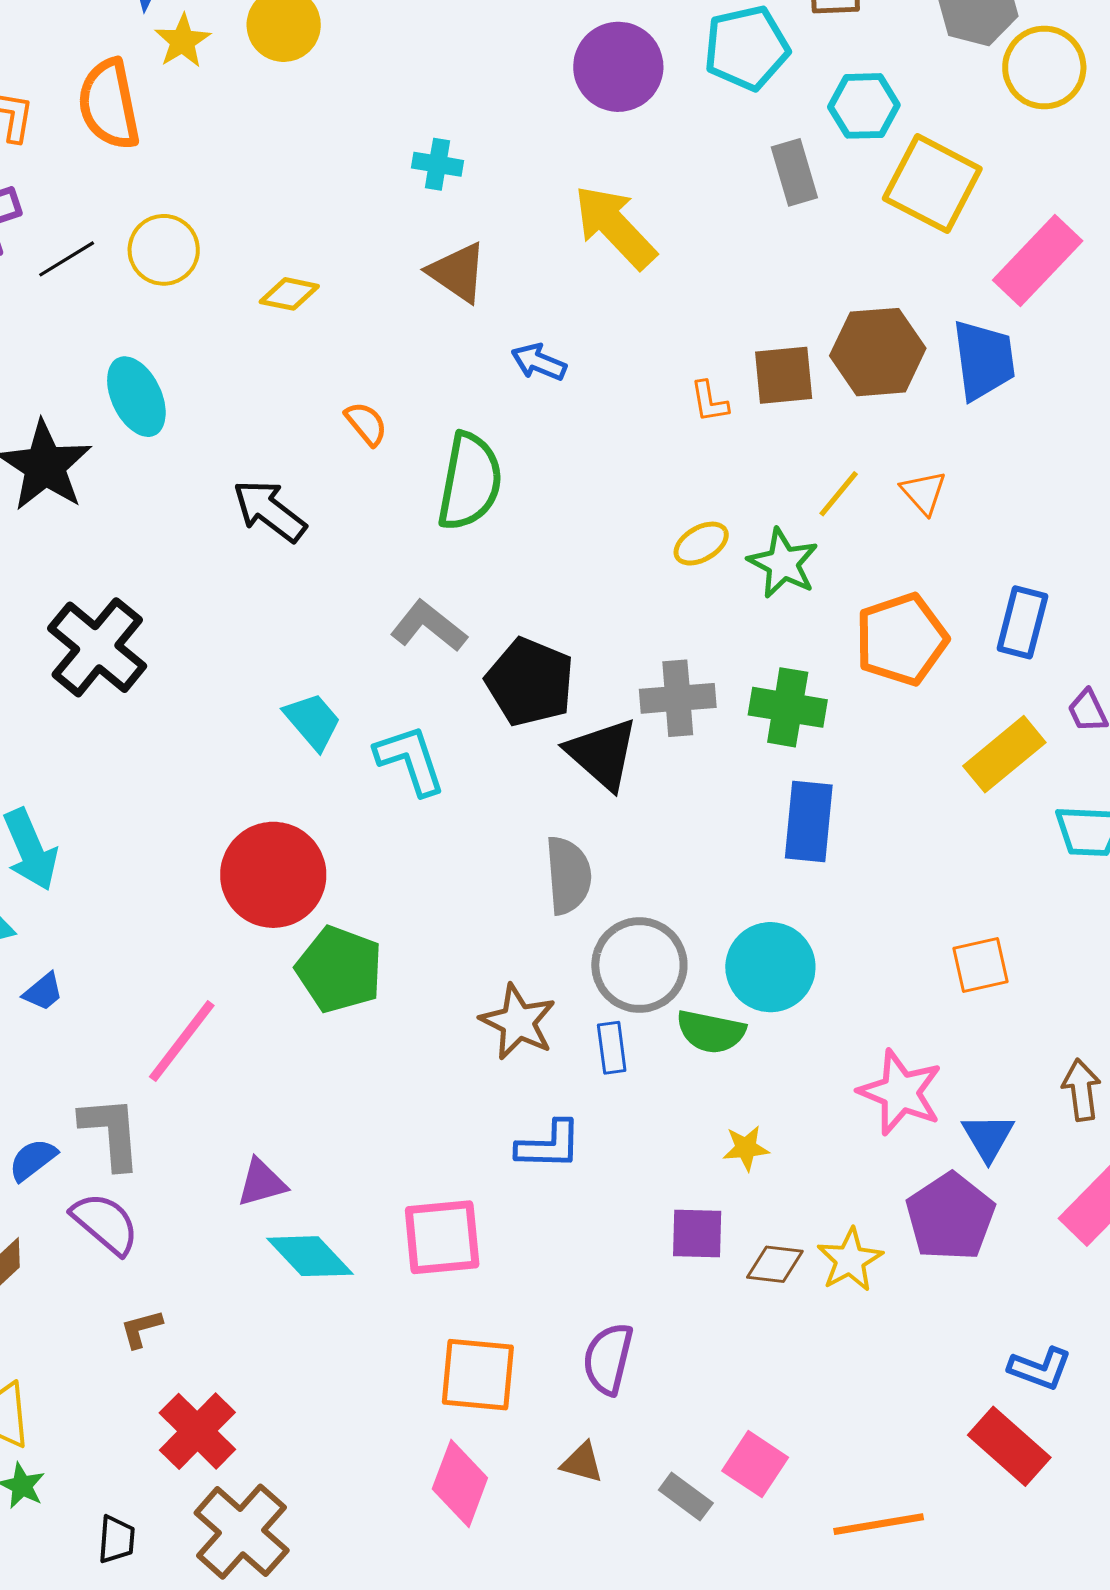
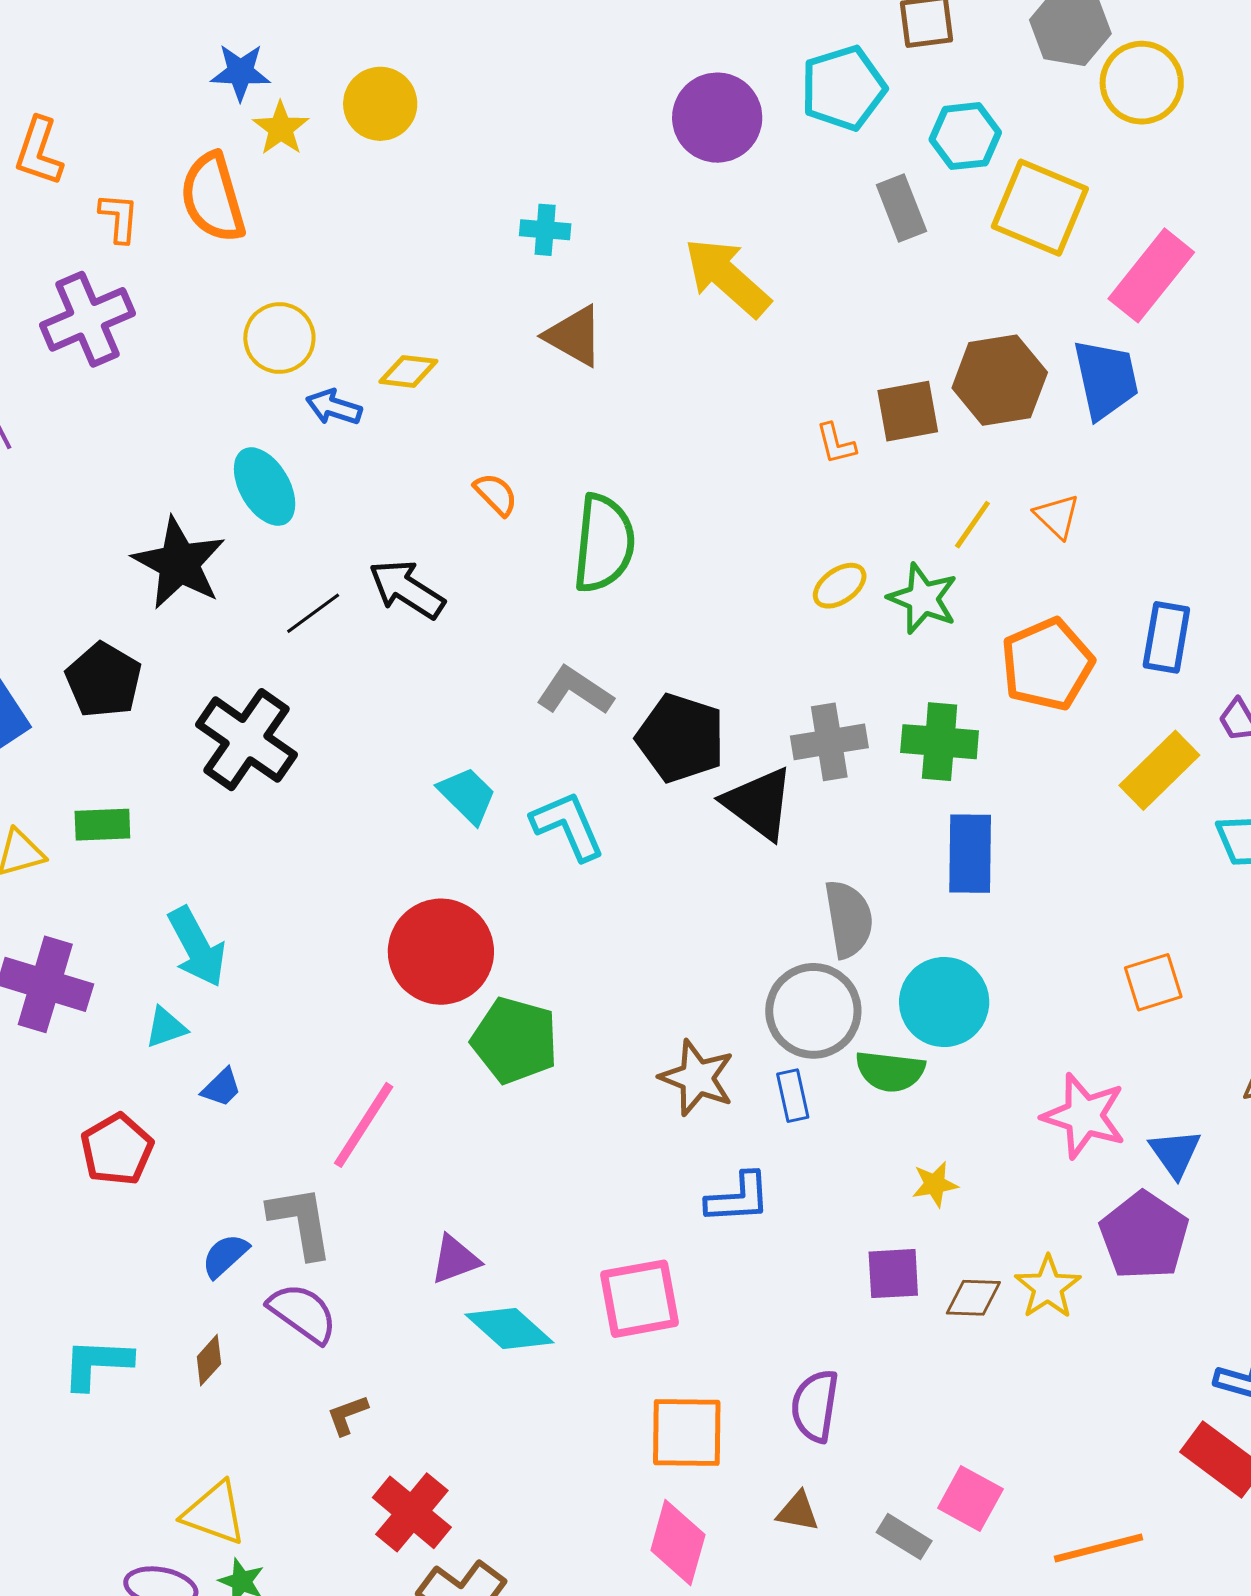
black line: (67, 259) -> (313, 613), moved
blue arrow: (539, 362) -> (334, 407), moved
gray semicircle: (568, 875) -> (849, 919), moved

